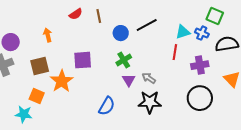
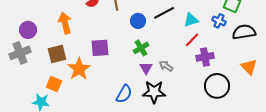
cyan triangle: (183, 32) -> (191, 20), moved
orange arrow: (48, 35) -> (65, 23), size x1.5
red line: (175, 52) -> (192, 40), turned 35
purple cross: (200, 65) -> (205, 57), moved
black star: (150, 102) -> (154, 92), moved

